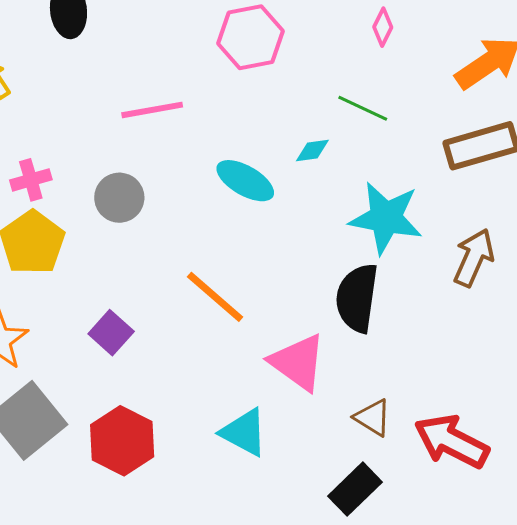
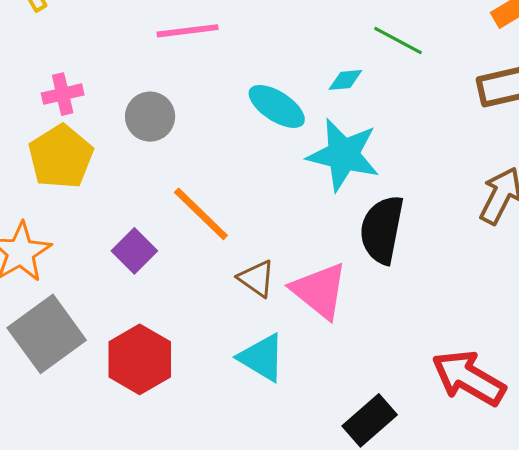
cyan star: (386, 218) -> (343, 155), moved
orange line: (215, 297) -> (201, 214), moved
brown triangle: (373, 418) -> (257, 279), moved

